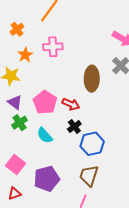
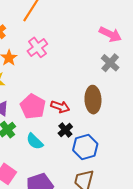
pink cross: (53, 47) -> (37, 47), turned -30
brown ellipse: (92, 79) -> (93, 100), moved

